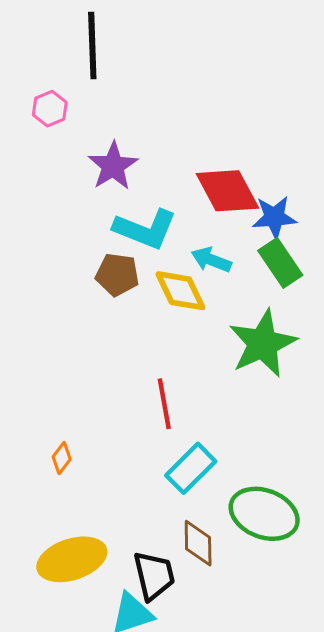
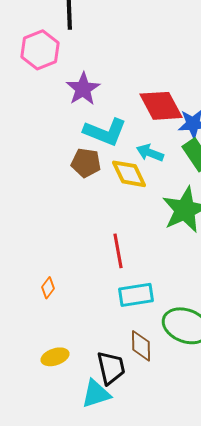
pink hexagon: (50, 109) -> (40, 50), size x1.6
cyan rectangle: (191, 468) -> (136, 295), turned 36
yellow ellipse: (72, 559) -> (55, 357), size x0.6

